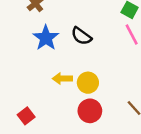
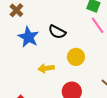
yellow circle: (88, 83) -> (76, 57), moved

